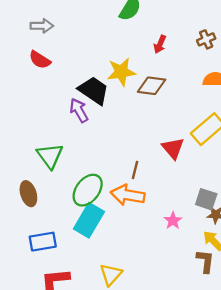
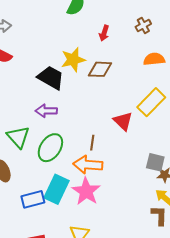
purple arrow: (79, 110) -> (46, 111), moved, turned -55
green ellipse: (88, 190) -> (50, 148), moved
pink star: (173, 221) -> (86, 191), moved, size x1.8
blue rectangle: (43, 242) -> (33, 199), moved

